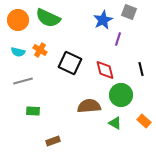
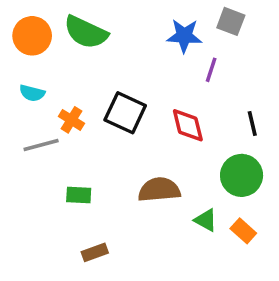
blue star: (103, 20) -> (184, 36), turned 30
orange cross: (40, 50) -> (71, 120), moved
green circle: (121, 95) -> (242, 175), moved
green rectangle: (33, 111) -> (79, 195), moved
orange rectangle: (144, 121) -> (243, 231), moved

